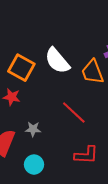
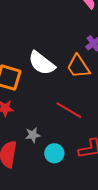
cyan circle: (34, 165) -> (54, 153), moved

